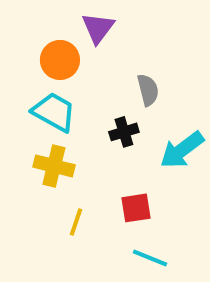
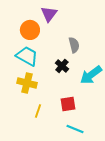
black cross: (124, 132) -> (62, 66), turned -32

